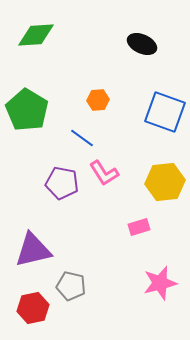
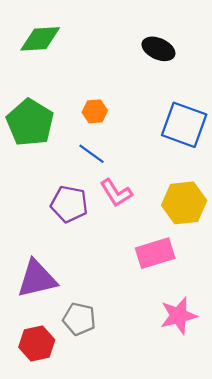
orange hexagon: (98, 100) -> (95, 111), moved
pink rectangle: (139, 227) -> (155, 253), size x1.6

